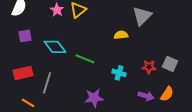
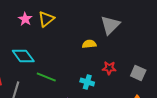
green line: (85, 59) -> (46, 77), moved
red star: (149, 67) -> (109, 68), moved

